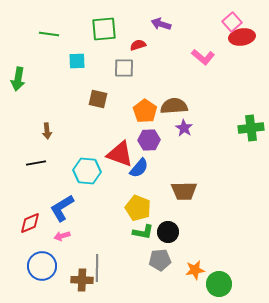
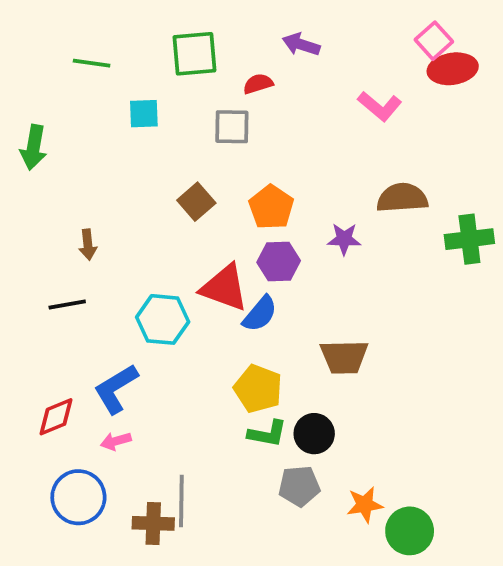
brown square: (98, 99) -> (196, 202), moved, turned 36
brown semicircle: (174, 106) -> (402, 198), moved
purple star: (184, 128) -> (344, 239), turned -30

